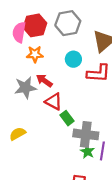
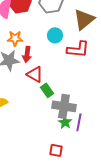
orange star: (35, 54) -> (15, 38), moved
red arrow: (44, 81) -> (27, 54), turned -119

